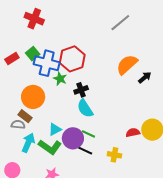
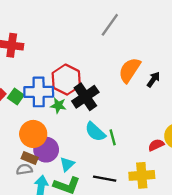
green square: (33, 54) -> (16, 97), moved
black cross: (81, 90) -> (85, 97), moved, size x1.6
green line: (88, 134) -> (113, 137), moved, turned 64
purple circle: (73, 138) -> (46, 150), moved
yellow cross: (114, 155) -> (142, 175), size x1.5

